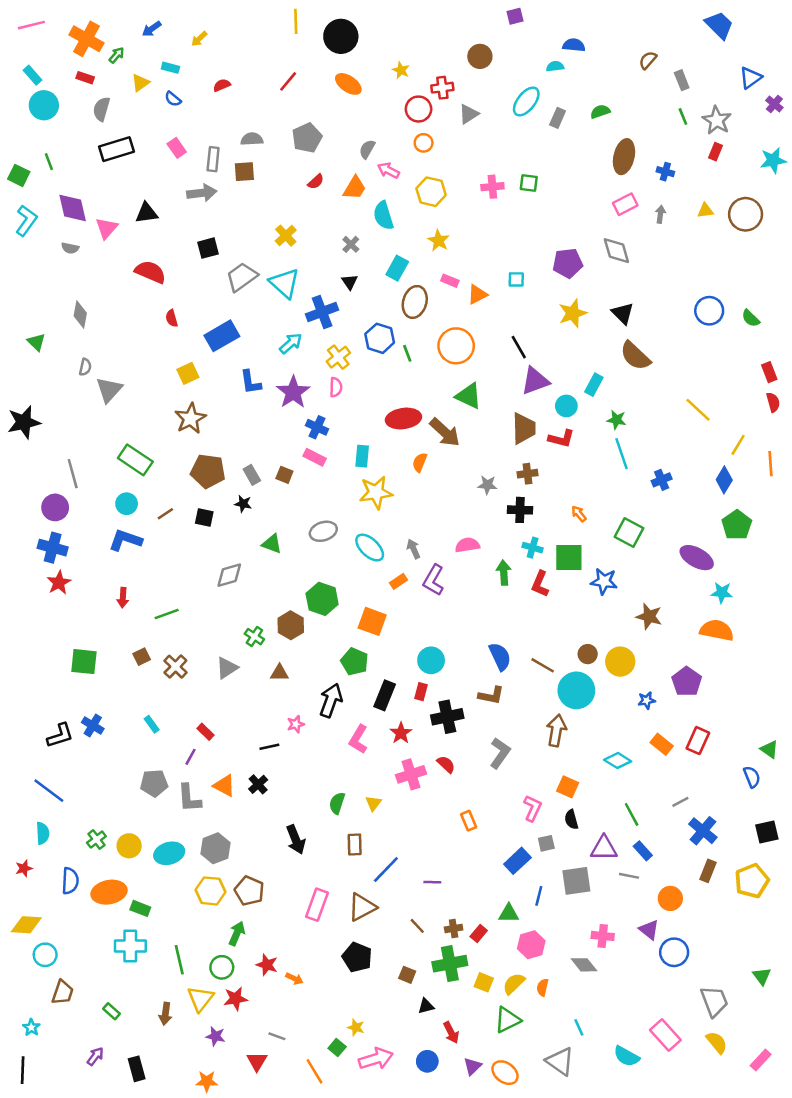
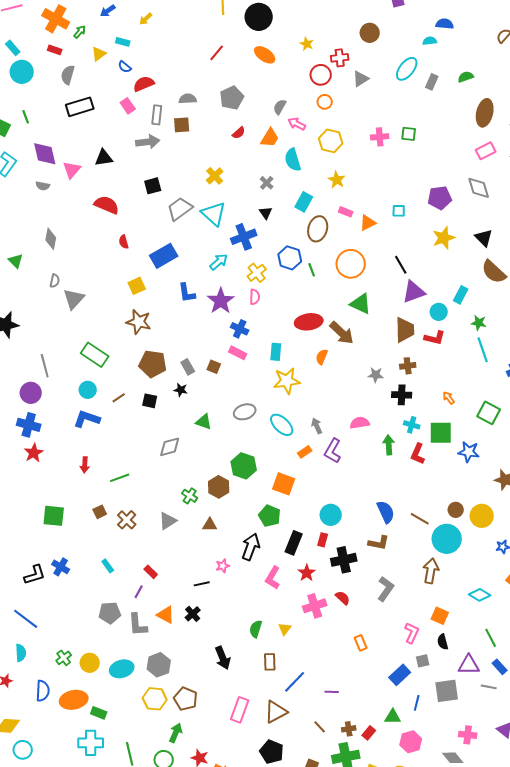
red semicircle: (222, 85) -> (144, 84), moved, size x1.5
brown star: (190, 419) -> (139, 322), turned -30

